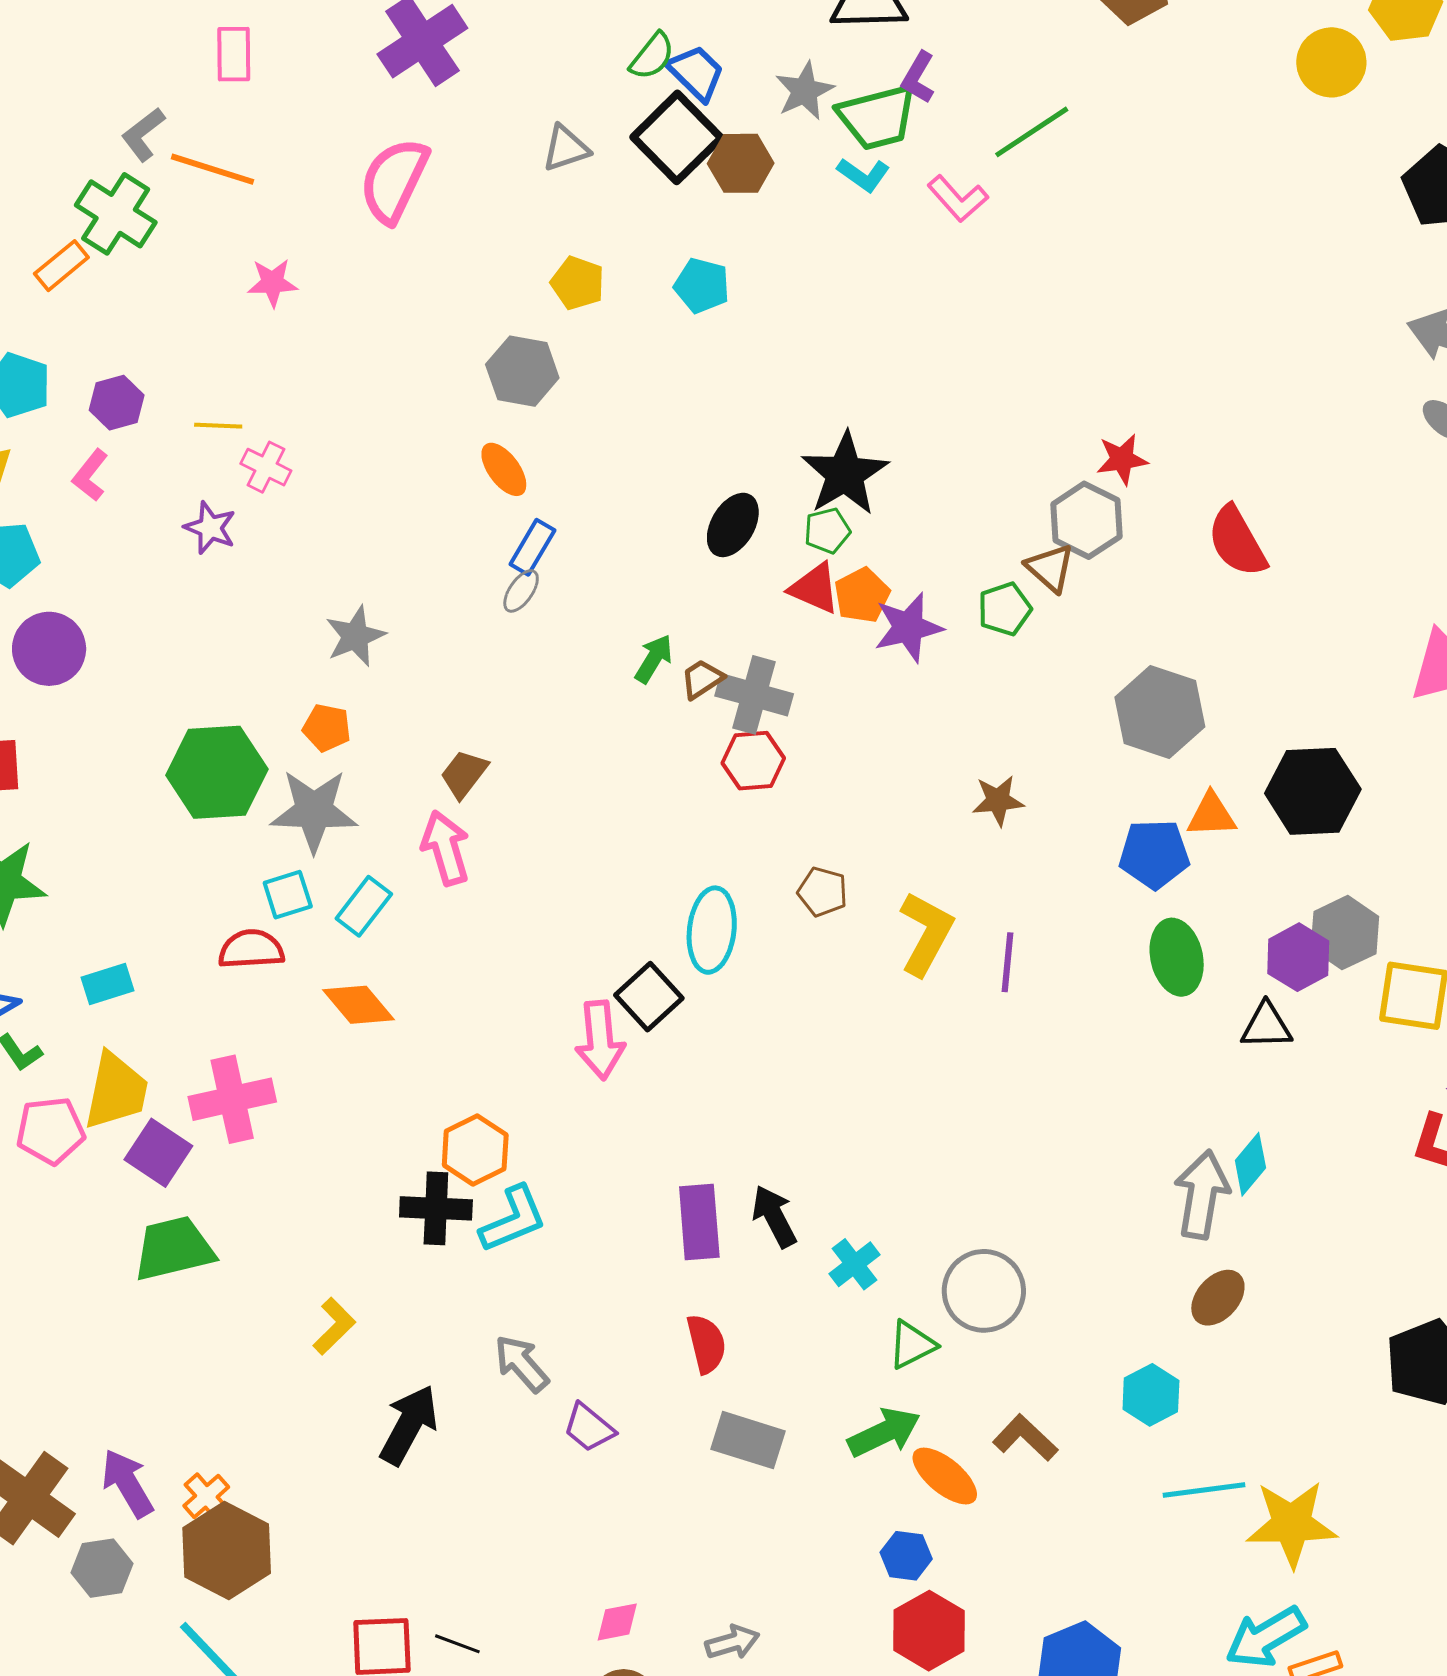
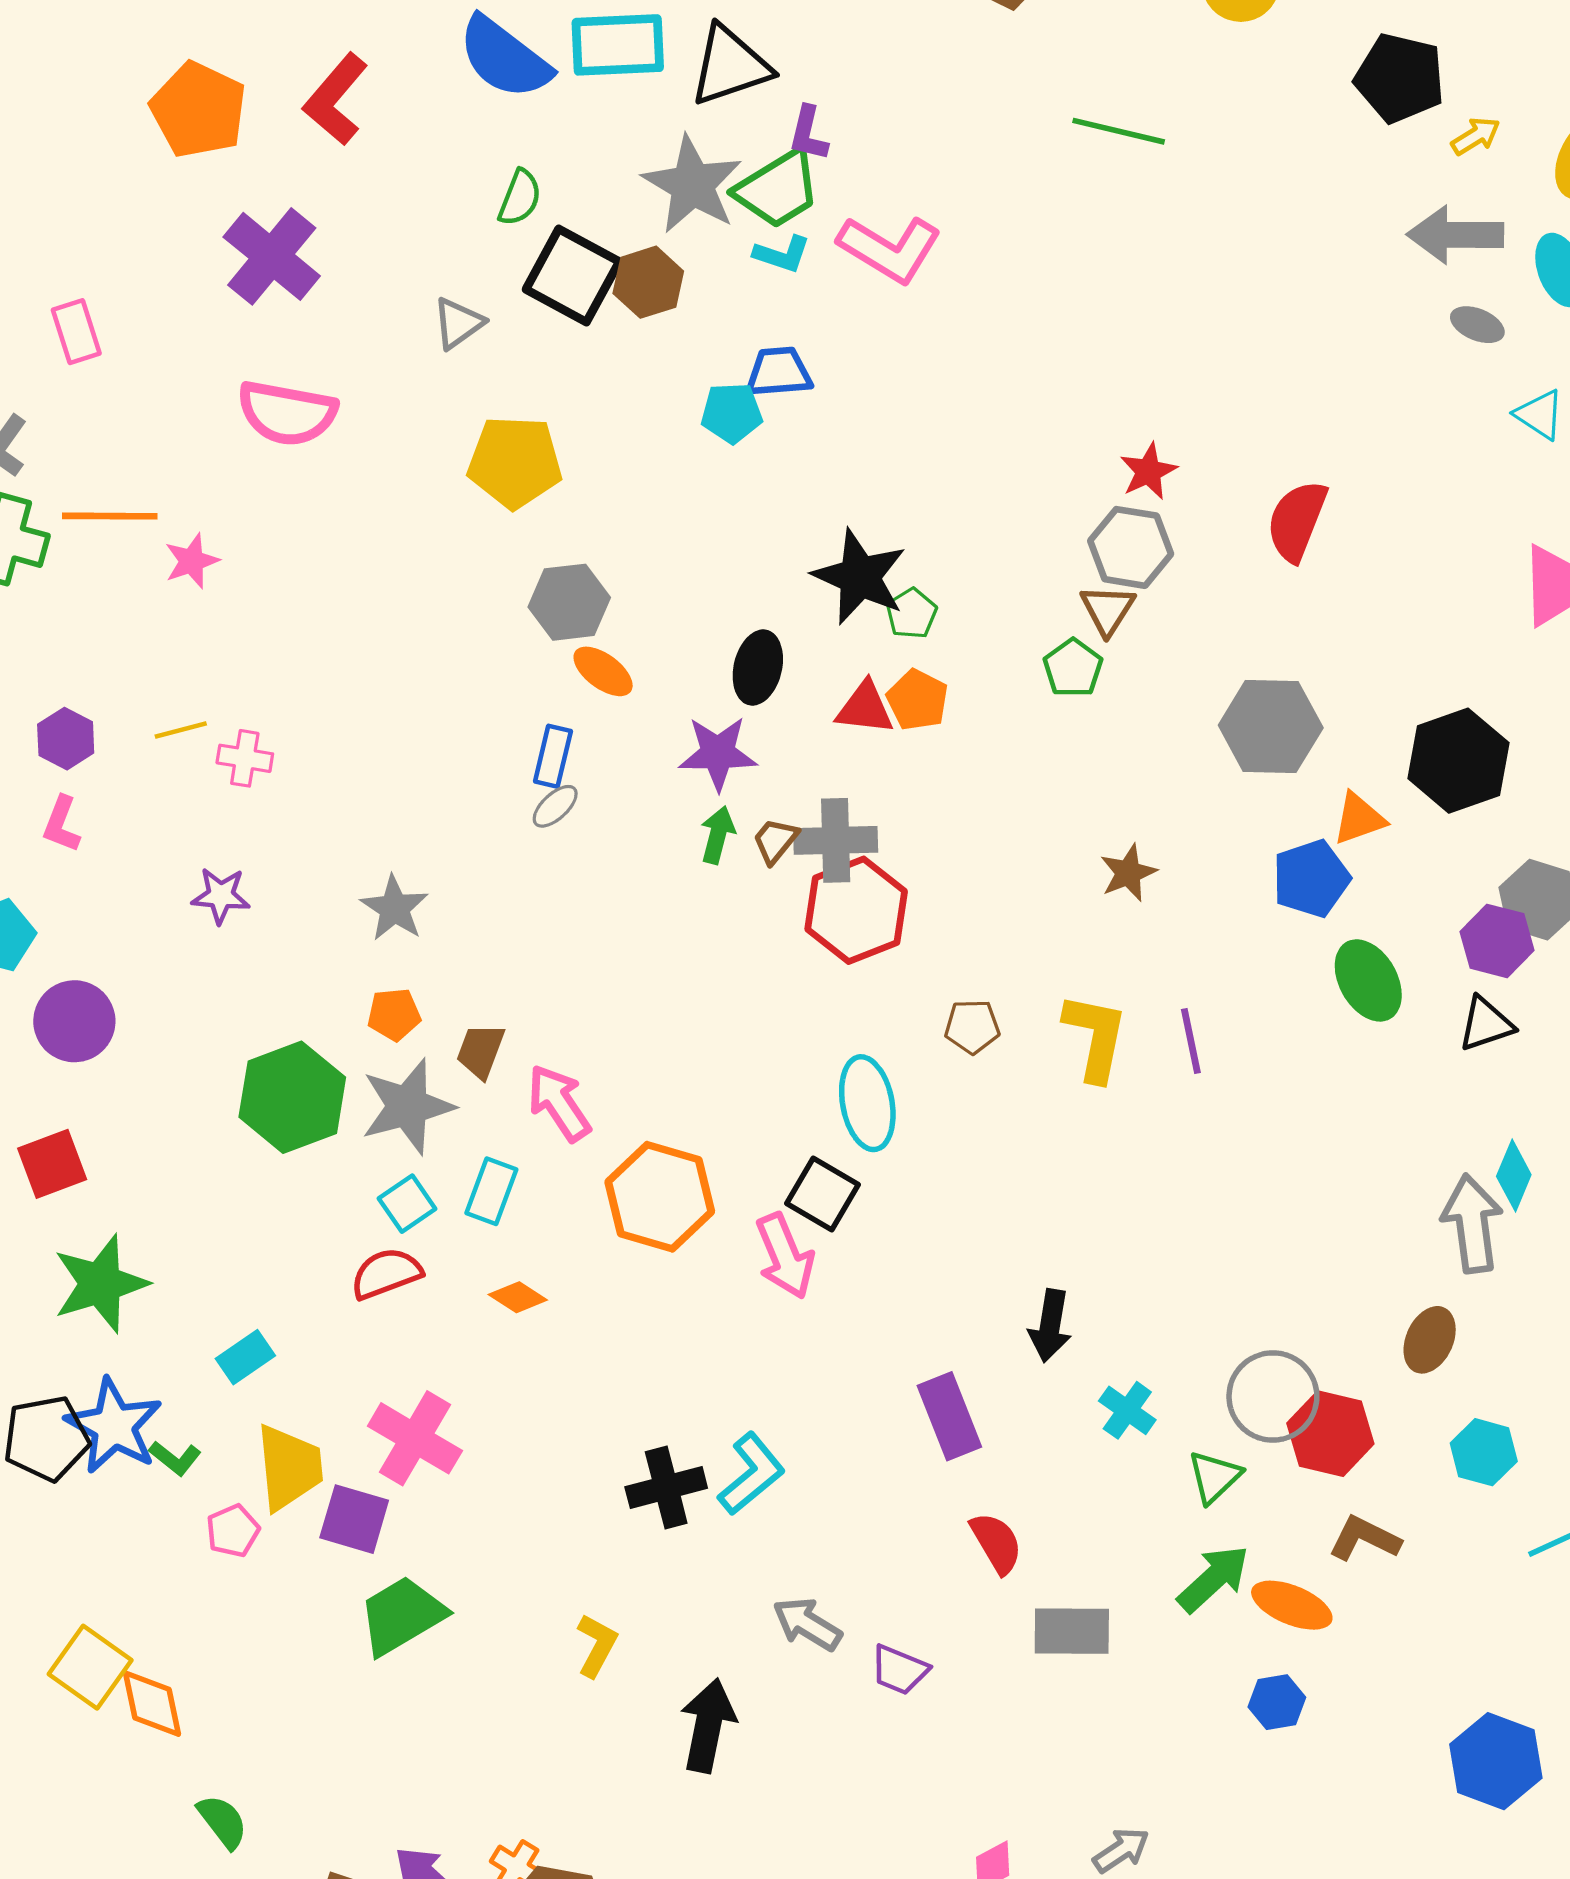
blue trapezoid: (696, 73) -> (779, 372), moved, turned -32
gray star: (804, 91) -> (692, 185), size x1.5
green line: (1032, 132) -> (1119, 131), moved, turned 64
orange line: (212, 169) -> (110, 516), moved
pink semicircle: (394, 180) -> (287, 413), turned -88
pink L-shape: (958, 199) -> (890, 249), size x1.5
yellow pentagon: (578, 283) -> (515, 462), size x1.6
cyan pentagon: (702, 286) -> (732, 413), moved
gray hexagon: (522, 371) -> (569, 602), moved
orange ellipse: (504, 469) -> (603, 671), moved
purple star: (210, 528) -> (221, 896), moved
green pentagon: (827, 531) -> (911, 614), moved
red semicircle: (1237, 541) -> (1297, 521), turned 68
brown triangle: (1050, 568) -> (1108, 610), turned 38
gray ellipse: (521, 591) -> (555, 806), turned 30
purple star: (908, 627) -> (718, 753), moved, turned 30
red hexagon: (753, 761) -> (856, 910), size x1.5
brown trapezoid: (464, 774) -> (481, 1051), moved
orange diamond: (359, 1005) -> (518, 1297), size x0.7
pink cross: (232, 1099) -> (415, 1438), turned -30
pink pentagon: (51, 1131) -> (233, 1531), size x0.7
orange hexagon: (475, 1150) -> (660, 1197), moved, size x1.4
black arrow: (774, 1216) -> (1050, 1326), moved, turned -126
brown ellipse: (1218, 1298) -> (1430, 1340), moved
red hexagon: (929, 1631) -> (1330, 1434), moved

